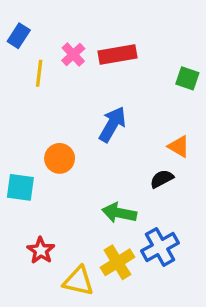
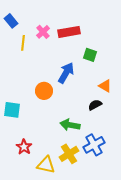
blue rectangle: (19, 36) -> (11, 21), turned -72
green square: (187, 78) -> (90, 55), moved
orange circle: (60, 158) -> (44, 91), moved

